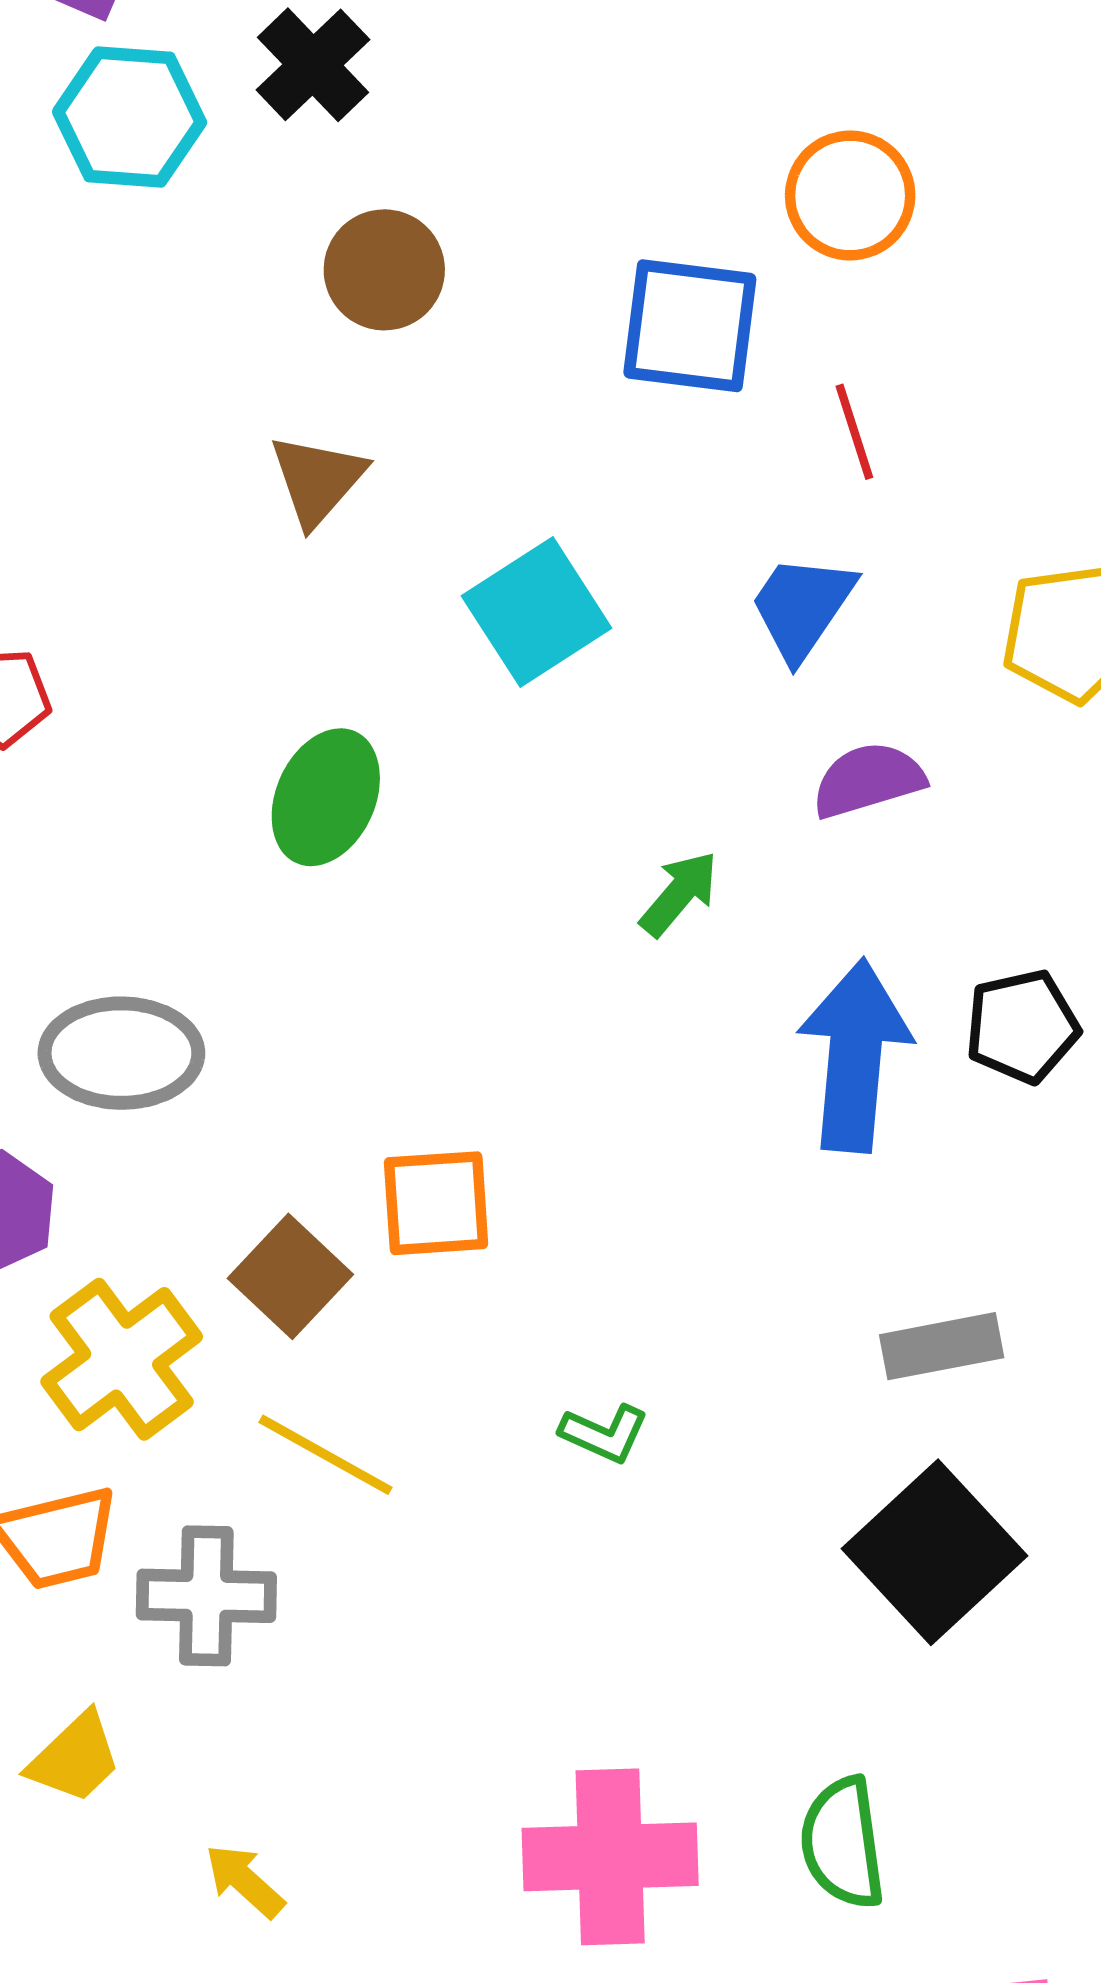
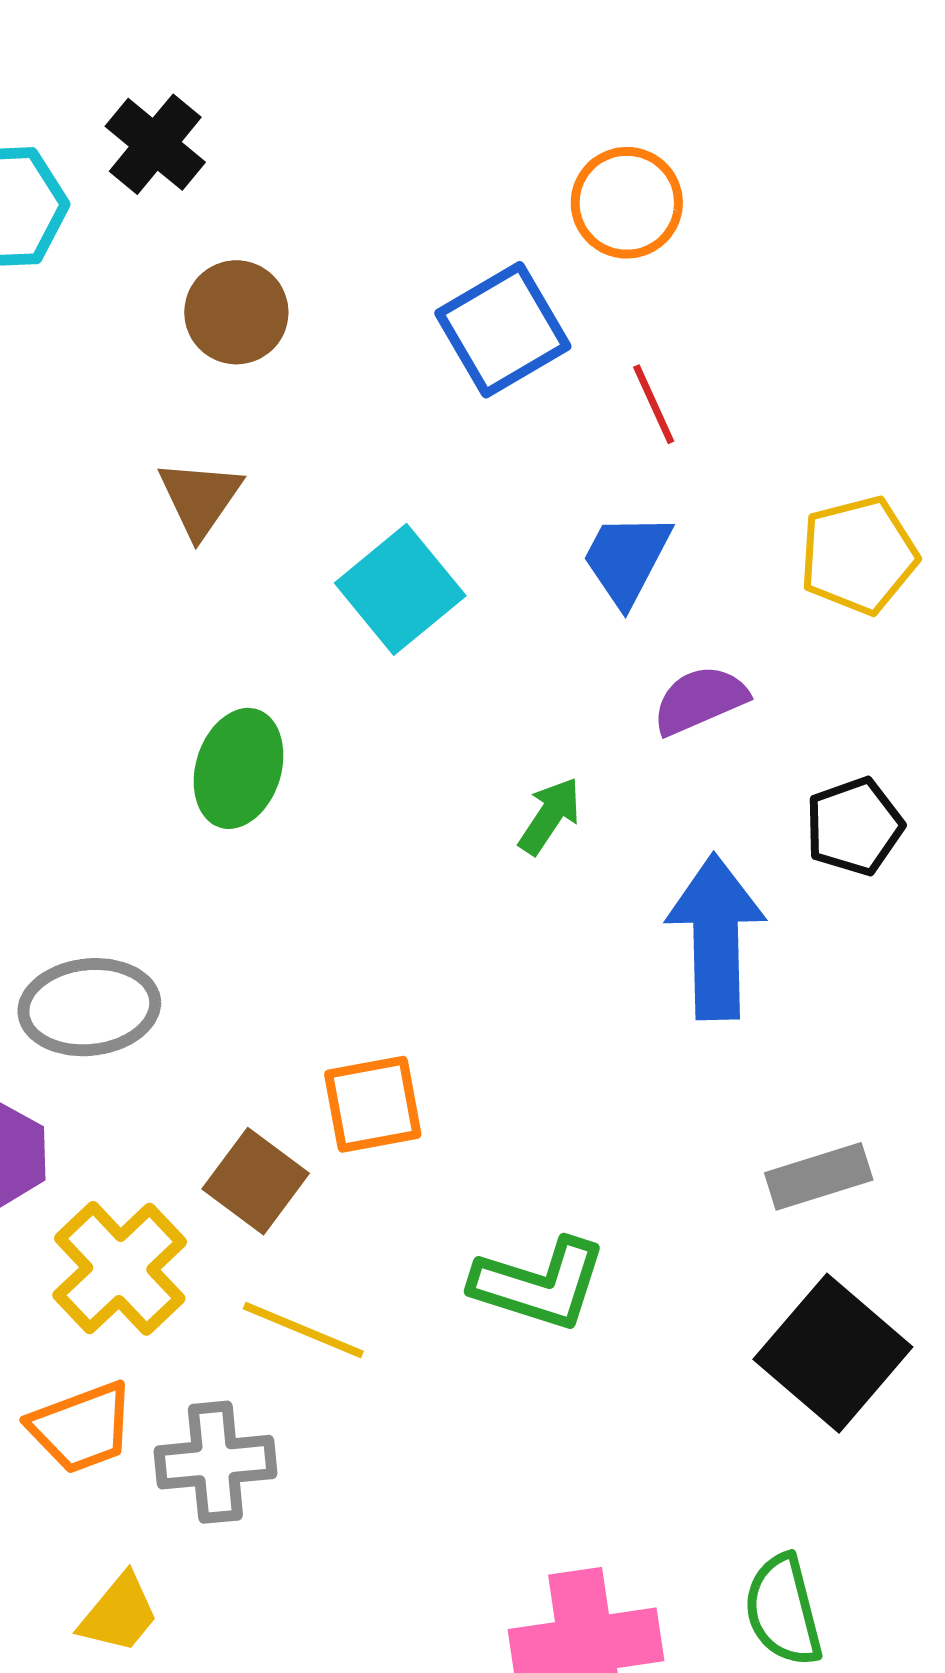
blue square: (690, 326) -> (503, 330), turned -31
black pentagon: (1022, 1026) -> (854, 826), moved
green L-shape: (604, 1433) -> (539, 1284), size x1.8

